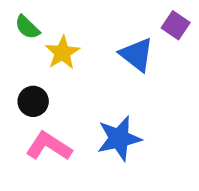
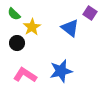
black circle: (33, 101) -> (17, 43), moved

